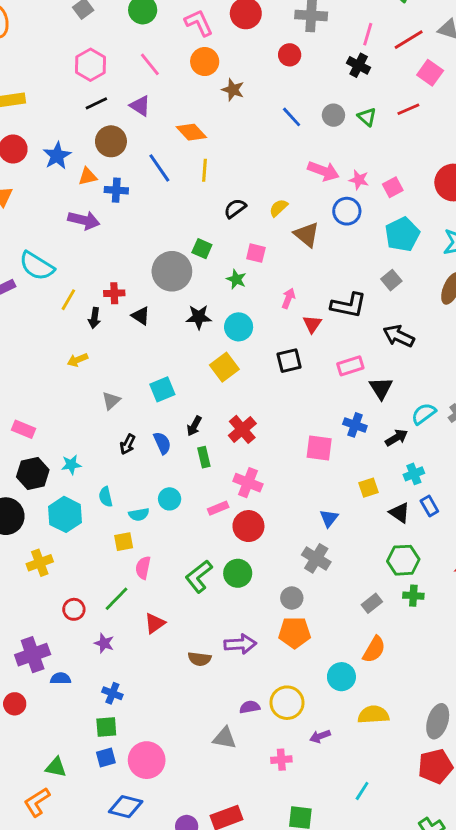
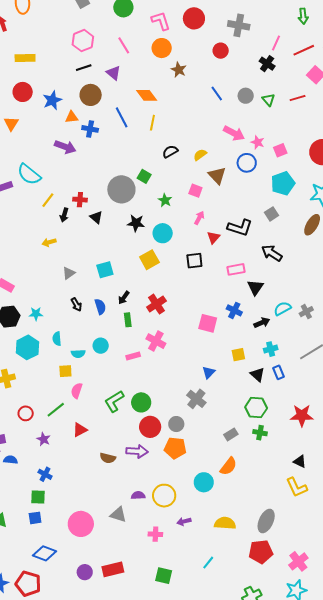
pink square: (256, 253) -> (195, 191), moved
black arrow: (128, 444) -> (76, 305), turned -64
red circle: (248, 526) -> (150, 427), moved
yellow semicircle: (373, 715) -> (225, 523), moved
pink circle: (147, 760) -> (81, 524), moved

